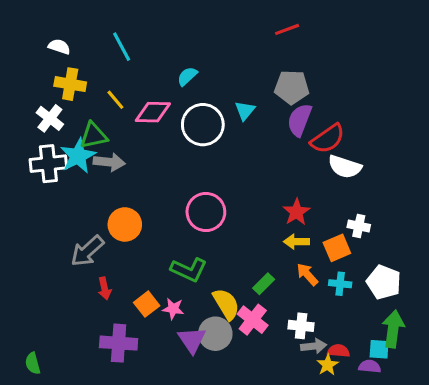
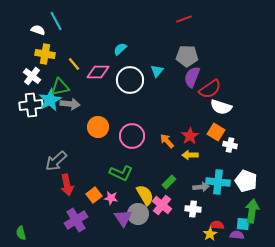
cyan line: (122, 47) -> (56, 21), moved
orange circle: (125, 224) -> (98, 127), moved
orange square: (337, 248) -> (216, 132), moved, turned -36
orange arrow: (307, 274) -> (167, 141), moved
cyan cross: (340, 284) -> (218, 182), size x1.6
red arrow: (105, 288) -> (67, 185), size x1.5
purple cross: (119, 343) -> (76, 220), turned -35
gray arrow: (314, 346) -> (201, 187), moved

